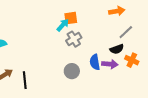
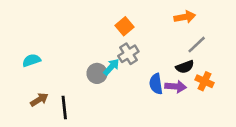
orange square: (71, 18) -> (125, 26), turned -32
cyan arrow: (63, 25) -> (111, 67), moved
gray circle: (72, 71) -> (97, 73), moved

